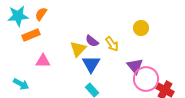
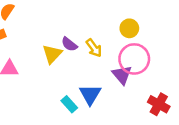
blue triangle: (91, 64) -> (90, 94), moved
pink circle: (146, 79) -> (134, 59), moved

